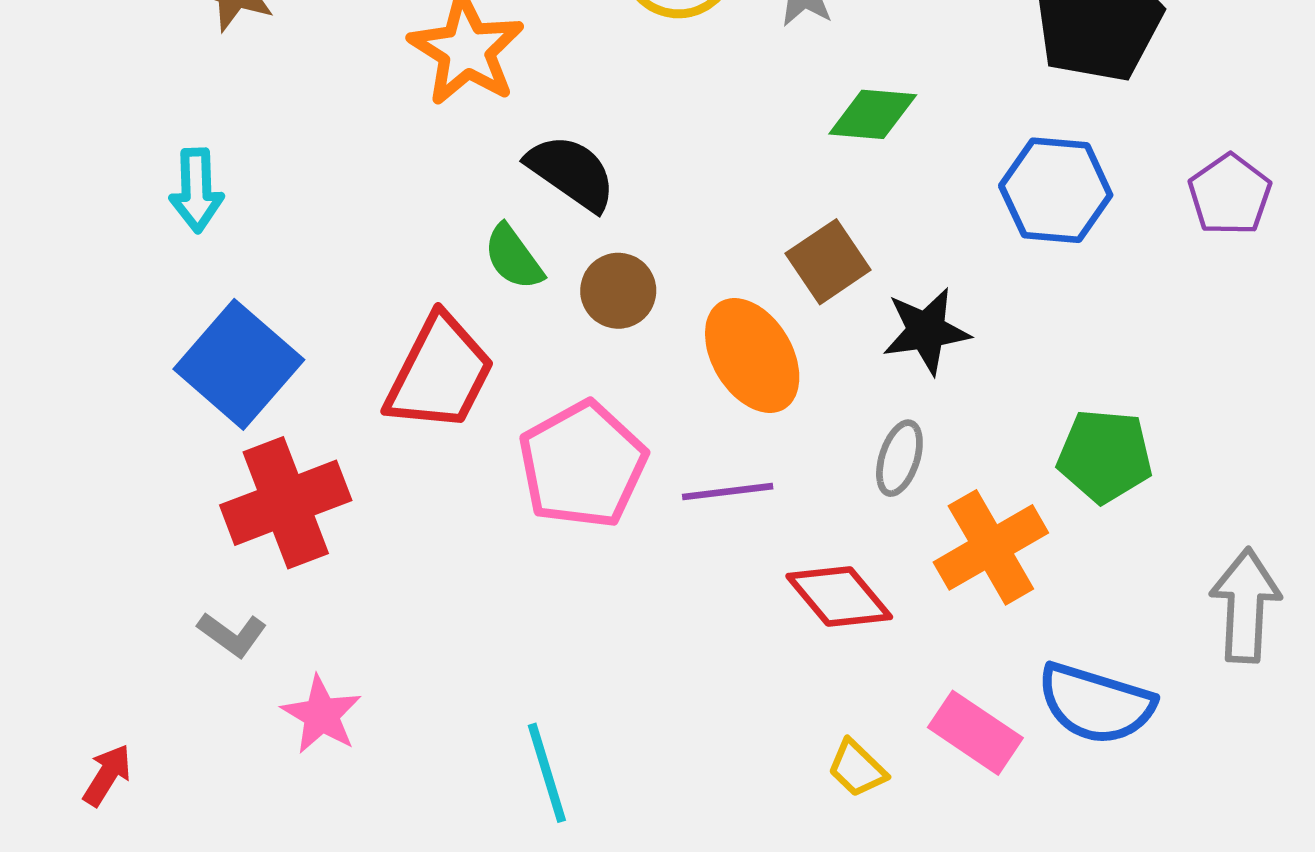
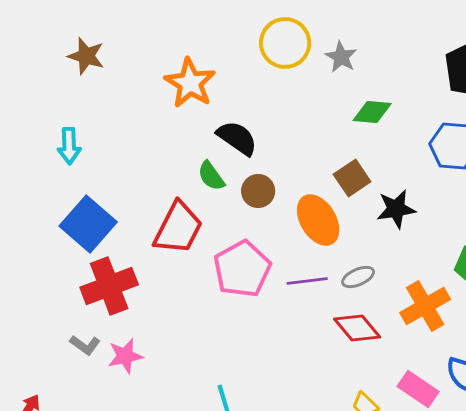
gray ellipse: (899, 458) -> (358, 277), moved, turned 48
pink star: (321, 715) -> (125, 356), moved, turned 30

